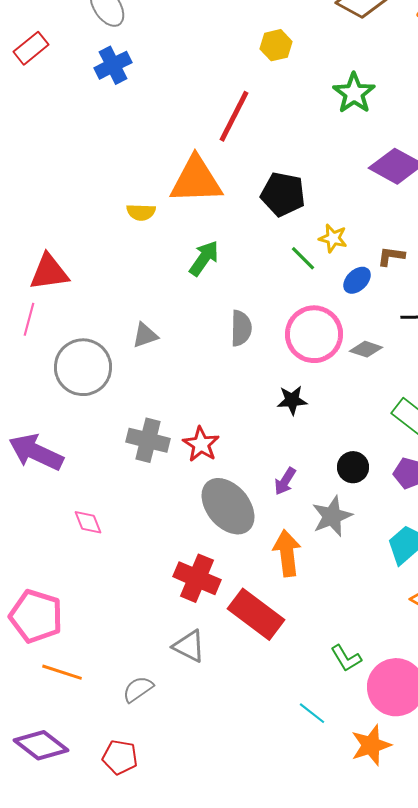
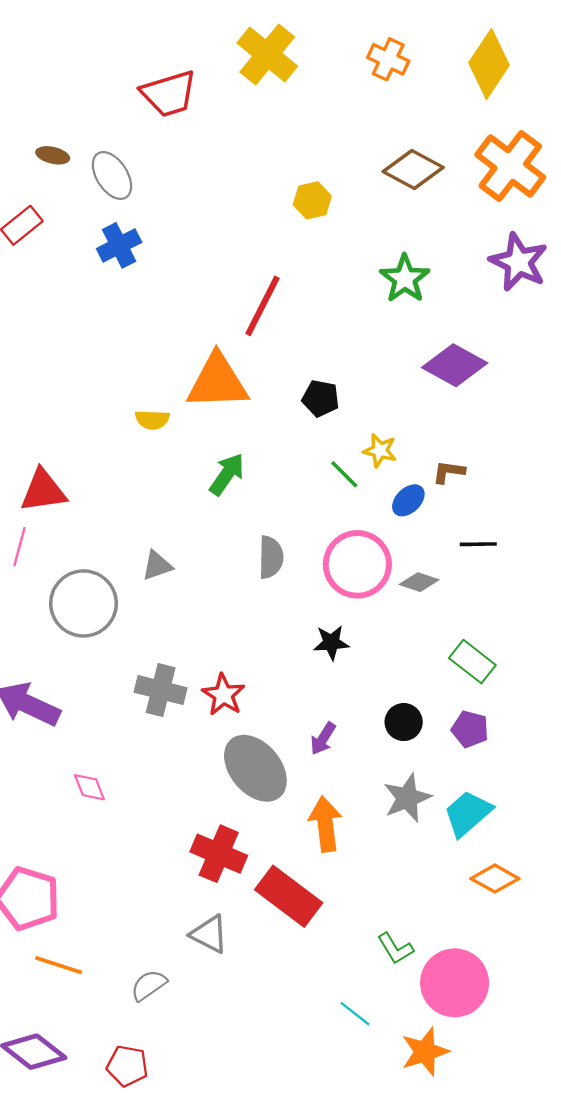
yellow hexagon: (276, 45) -> (312, 200), moved
black pentagon: (283, 194) -> (321, 398), size x0.7
gray star: (332, 516) -> (407, 798), moved

